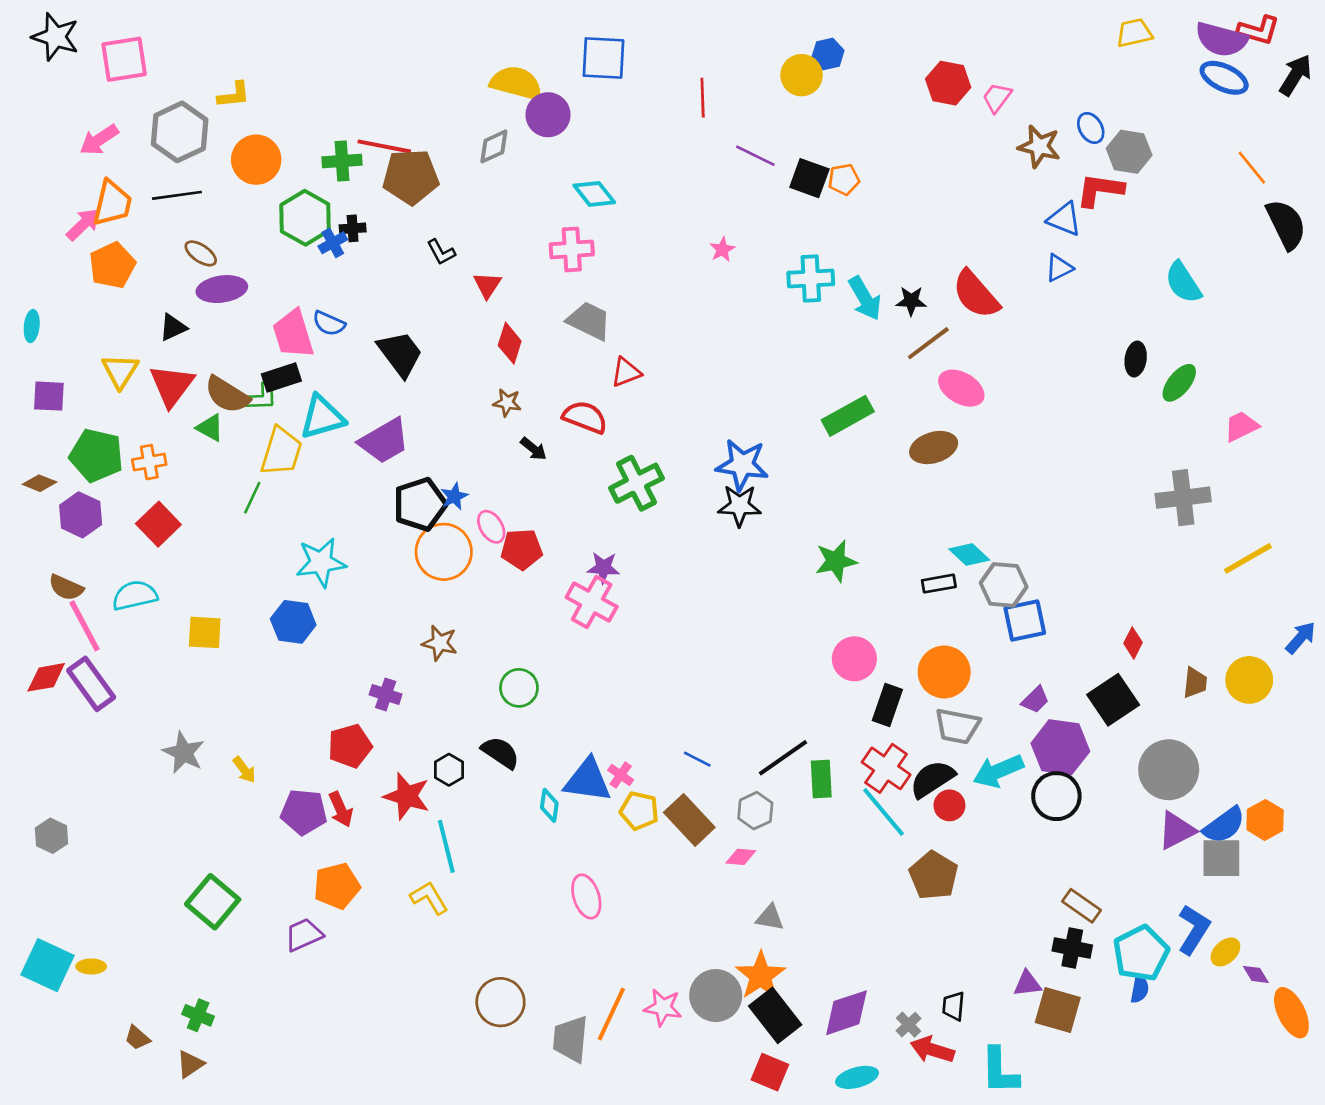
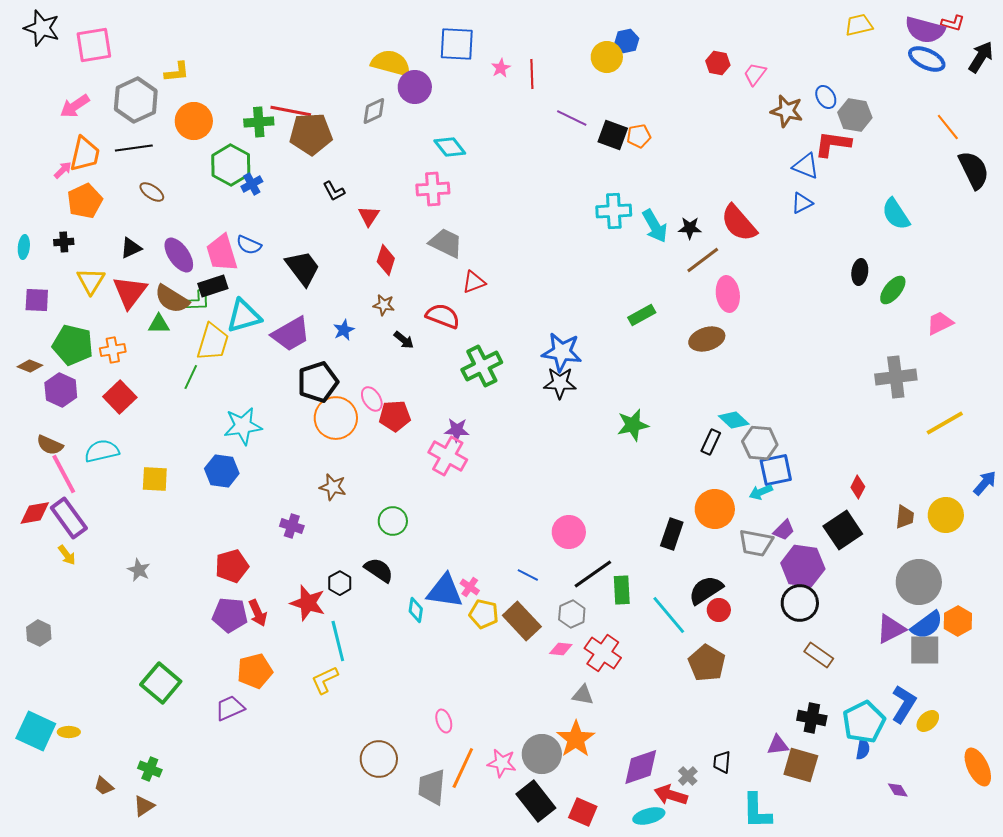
red L-shape: (1258, 30) -> (953, 23), size x0.7
red hexagon: (948, 83) -> (718, 63), size x0.7
pink arrow: (83, 224) -> (63, 170), size x0.7
black cross: (353, 228) -> (64, 242), moved
pink star: (722, 249) -> (501, 68), moved
purple ellipse: (222, 289) -> (179, 255), moved, turned 63
pink ellipse: (961, 388) -> (728, 294), turned 52
green rectangle: (848, 416) -> (642, 315), size x0.7
green triangle: (210, 428) -> (159, 324), turned -30
blue star: (454, 496) -> (344, 330), moved
black rectangle: (939, 584) -> (711, 442), turned -55
pink circle: (854, 659) -> (569, 532), moved
gray trapezoid: (957, 726) -> (756, 543), moved
red pentagon: (350, 746) -> (232, 566), moved
gray star: (184, 753) -> (139, 570), size x0.7
red cross: (886, 768) -> (603, 653), moved
yellow arrow: (244, 770) -> (67, 555), moved
gray circle: (1169, 770) -> (919, 582), moved
cyan arrow: (998, 771) -> (761, 492), moved, size x0.6
pink ellipse: (586, 896) -> (444, 721), moved, size x0.7
yellow L-shape: (429, 898) -> (325, 680), turned -84
brown rectangle: (1081, 906) -> (819, 655), moved
purple diamond: (1256, 974) -> (898, 790), moved
black rectangle: (775, 1015) -> (536, 801), moved
red arrow: (932, 1050) -> (671, 795), moved

